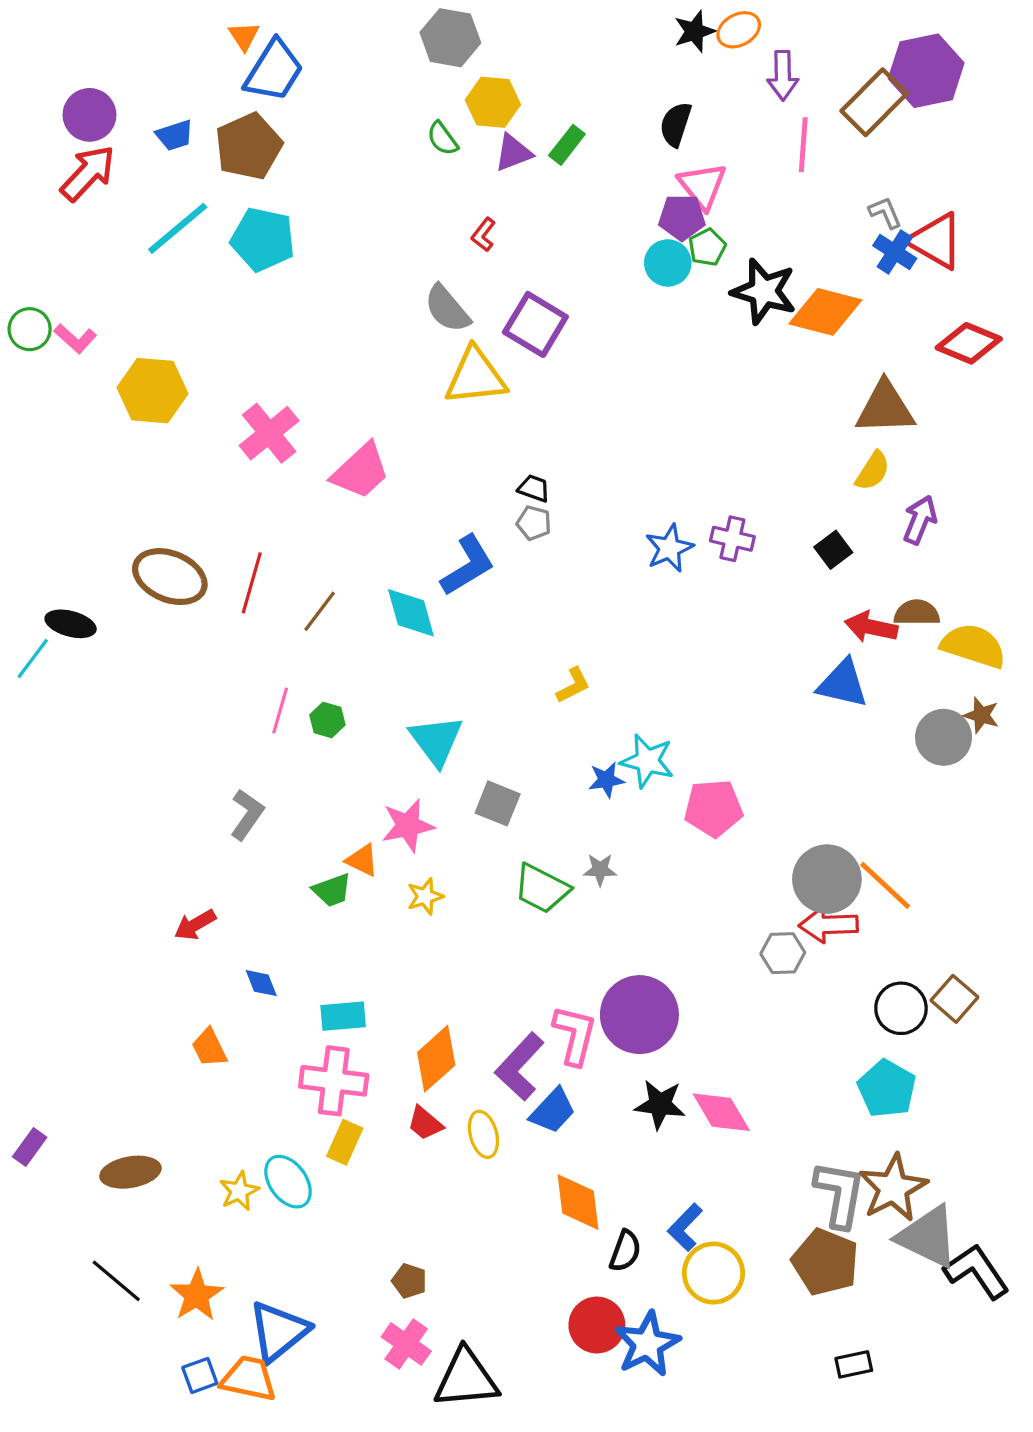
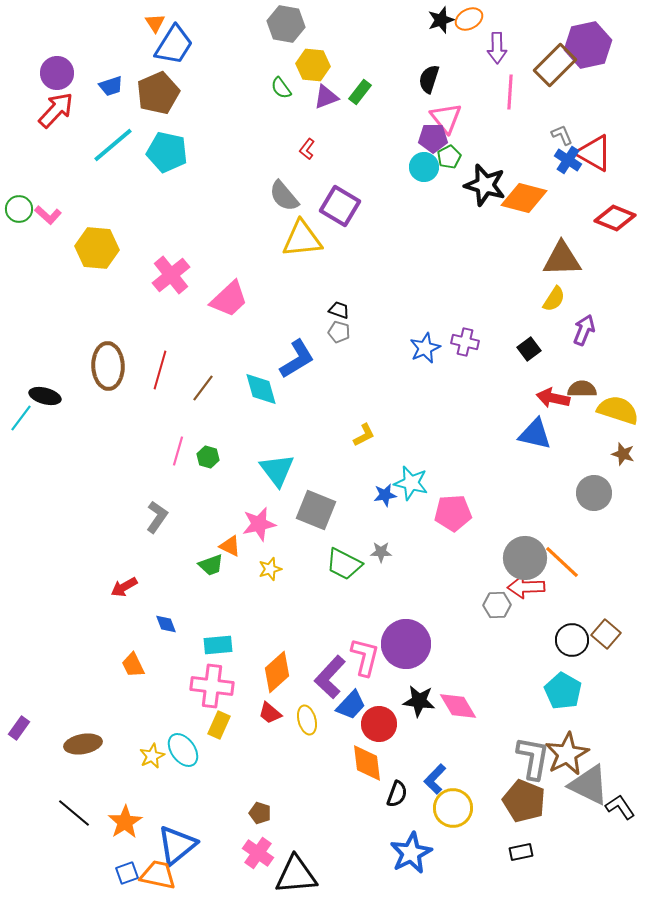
brown ellipse: (170, 577) -> (108, 366), turned 66
gray circle: (944, 737) -> (594, 493), moved
gray square: (498, 803) -> (316, 510), size x1.4
black L-shape: (977, 1271) -> (620, 807), size x0.7
red circle: (597, 1325) -> (379, 724), moved
black rectangle: (854, 1364) -> (521, 852), moved

